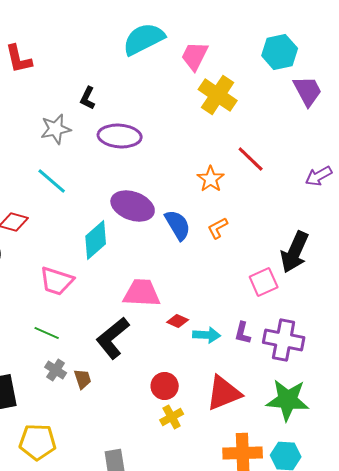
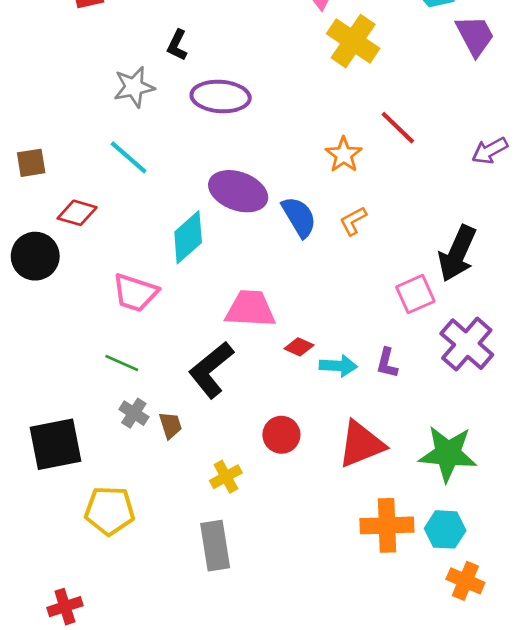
purple cross: (284, 340) -> (467, 344), moved, turned 30
yellow cross: (172, 417) -> (226, 477), moved

